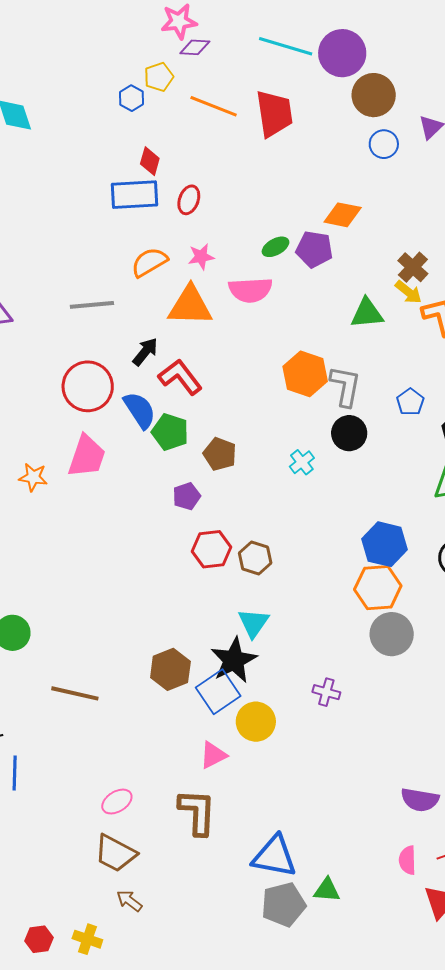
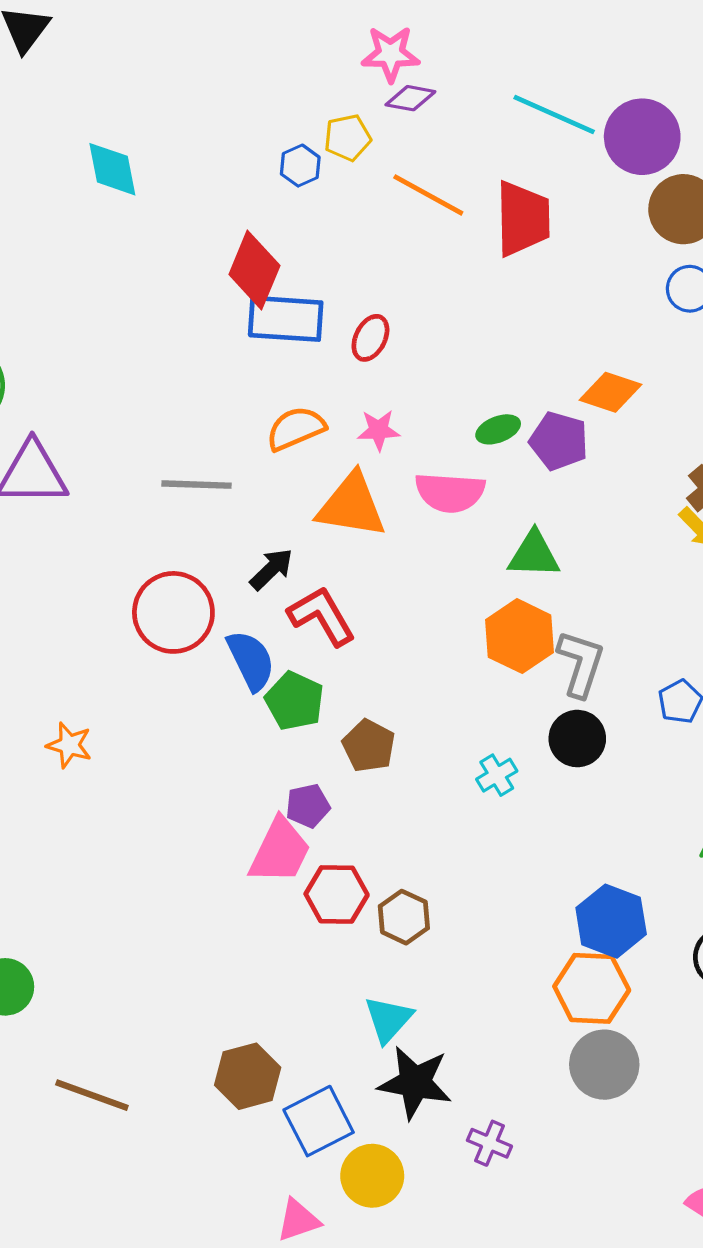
red diamond: (150, 161) -> (254, 270), moved, size x1.6
green triangle: (367, 313) -> (534, 555), moved
pink trapezoid: (87, 456) -> (280, 851), moved
black star: (234, 660) -> (415, 1083), moved, turned 30

